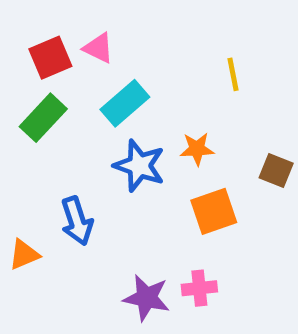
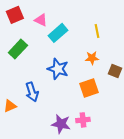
red square: (50, 58) -> (15, 15), moved
cyan rectangle: (125, 103) -> (58, 33), moved
orange star: (197, 149) -> (92, 58), moved

